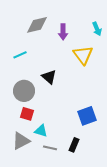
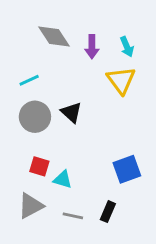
gray diamond: (37, 25) -> (54, 36), turned 70
cyan arrow: (97, 29) -> (127, 47), moved
gray circle: (24, 91) -> (35, 117), moved
cyan triangle: (41, 131) -> (63, 179), moved

